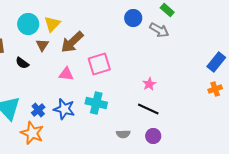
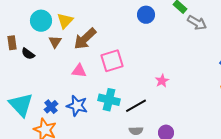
gray arrow: (159, 30) -> (197, 23), moved
black semicircle: (22, 63) -> (28, 54), moved
black line: (148, 109) -> (136, 106), moved, turned -55

